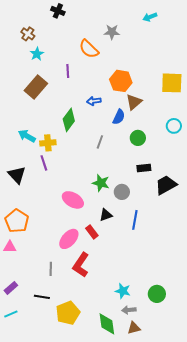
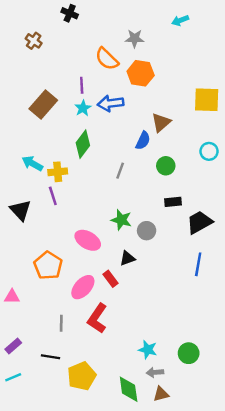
cyan star: (37, 54) -> (83, 108), moved
orange hexagon: (121, 81) -> (141, 73), moved
blue arrow: (94, 101) -> (111, 103), moved, size x1.5
blue line: (135, 220) -> (198, 264), moved
orange pentagon: (17, 221) -> (48, 265), moved

